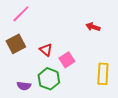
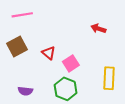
pink line: (21, 14) -> (22, 15), turned 36
green hexagon: (49, 79) -> (66, 89), moved

